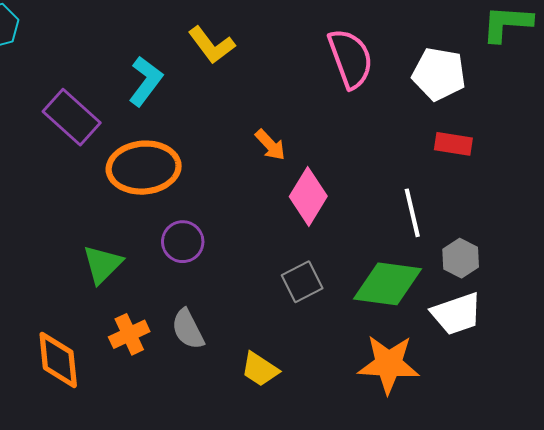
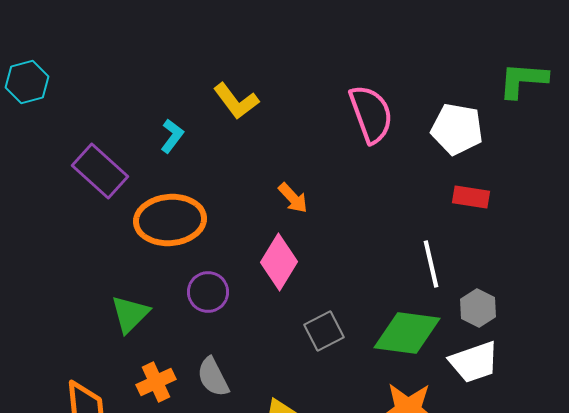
cyan L-shape: (146, 81) -> (172, 136), size x0.7
pink diamond: (308, 196) -> (279, 262), moved

